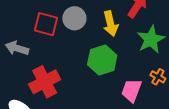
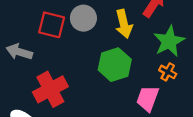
orange cross: (158, 77) -> (168, 72), moved

